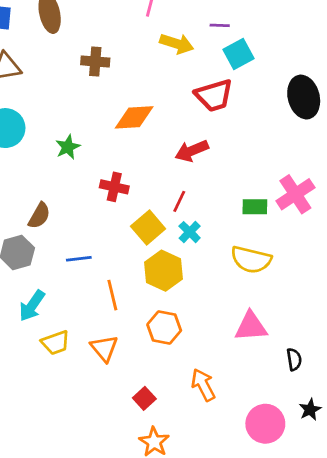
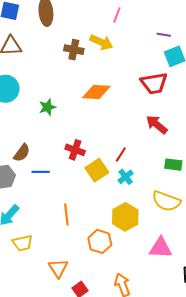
yellow arrow: (177, 44) -> (101, 42), moved
red arrow: (192, 151) -> (157, 125), moved, turned 55
red cross: (114, 187) -> (75, 150), moved
blue line: (79, 259) -> (41, 172), moved
yellow hexagon: (164, 271) -> (125, 217), moved
orange triangle: (104, 348) -> (58, 268), moved

